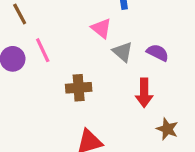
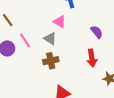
gray triangle: (123, 52) -> (50, 38), moved
purple semicircle: (158, 53) -> (97, 32), turned 32

